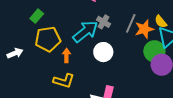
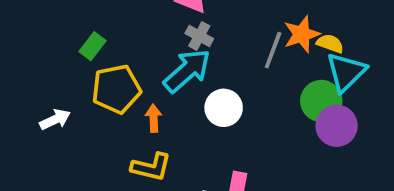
gray cross: (103, 22) -> (199, 36), moved
yellow semicircle: (161, 22) -> (330, 44), turned 152
orange star: (144, 29) -> (302, 34), moved

